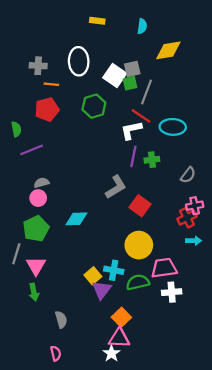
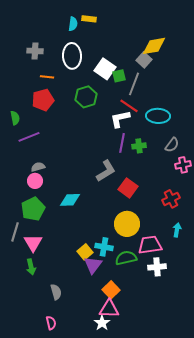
cyan semicircle: (142, 26) -> (73, 24), moved
gray cross: (38, 66) -> (35, 51), moved
gray square: (132, 69) -> (144, 60), moved, turned -35
gray semicircle: (188, 175) -> (172, 145), moved
pink cross: (195, 206) -> (183, 165), moved
cyan arrow: (194, 241) -> (177, 230), moved, turned -80

